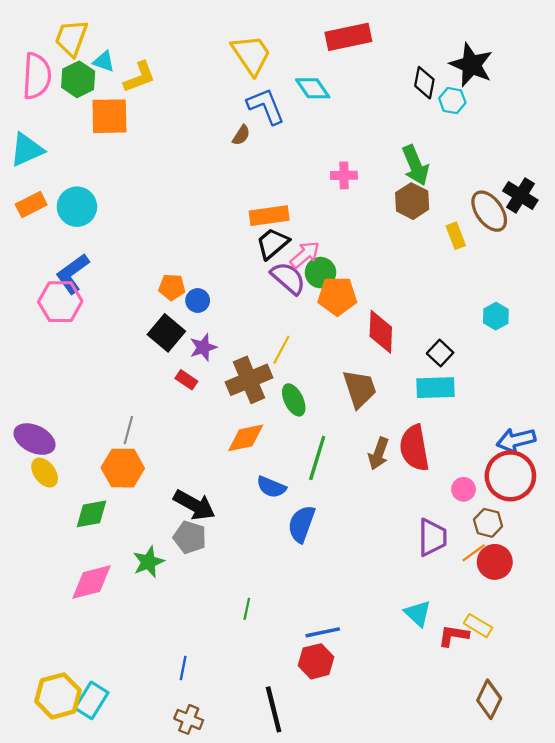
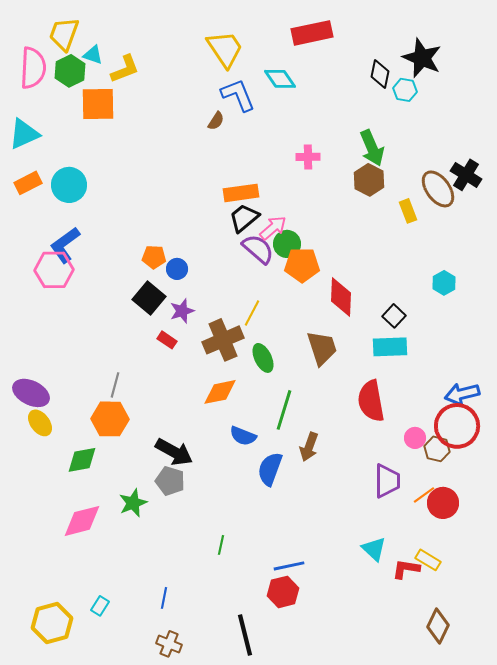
brown arrow: (379, 454) -> (309, 447), moved
brown hexagon: (488, 523) -> (437, 449), moved
cyan rectangle: (92, 700) -> (100, 606), moved, size x0.6

